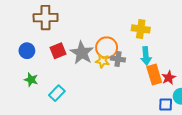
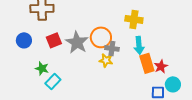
yellow star: (102, 61) -> (106, 60), moved
green star: (31, 80) -> (42, 68), moved

